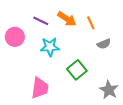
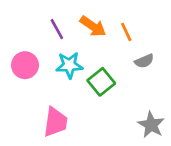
purple line: (41, 21) -> (57, 29), turned 35
pink circle: (15, 37) -> (25, 65), moved
green square: (77, 70) -> (101, 82), moved

